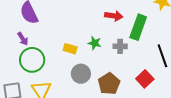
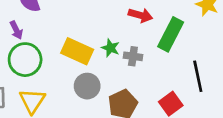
gray cross: (120, 46) -> (133, 56), moved
yellow rectangle: (70, 49) -> (77, 51), size x1.6

